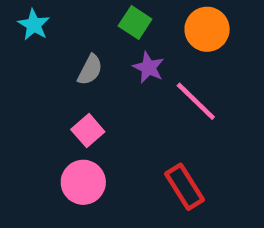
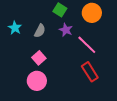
cyan star: (34, 25) -> (15, 28), moved
red rectangle: (185, 187) -> (90, 72), moved

